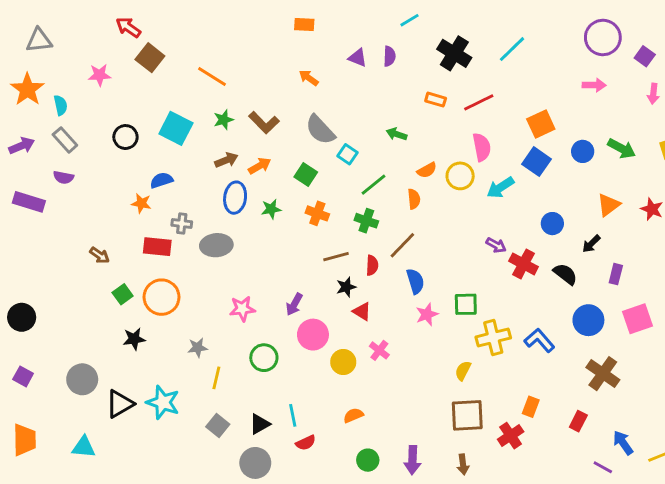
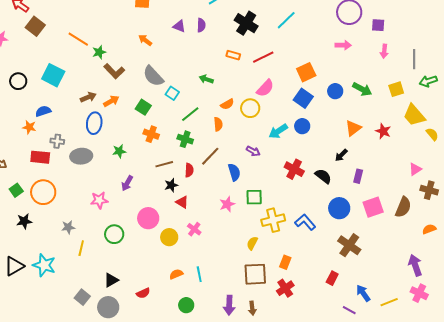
purple square: (645, 56) -> (378, 25), turned -32
green star: (224, 120) -> (99, 52), moved
pink semicircle: (482, 147) -> (265, 88), turned 54
cyan arrow: (500, 187) -> (278, 131), moved
green star: (271, 209) -> (119, 151), moved
blue circle: (552, 224) -> (302, 126), moved
purple arrow: (496, 245) -> (253, 151), moved
blue semicircle: (415, 281) -> (234, 172), moved
purple arrow: (294, 304) -> (127, 183), moved
orange rectangle: (531, 407) -> (285, 262), moved
cyan line: (293, 415) -> (199, 274), moved
gray square: (218, 425) -> (82, 297), moved
purple arrow: (412, 460) -> (229, 305), moved

